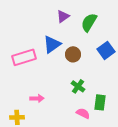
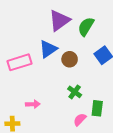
purple triangle: (63, 16) -> (59, 20), size x1.6
pink semicircle: (83, 113) -> (80, 120), turned -72

